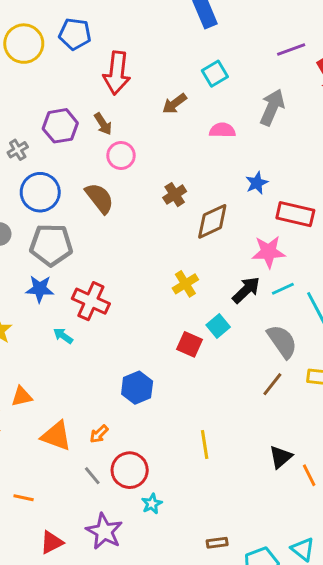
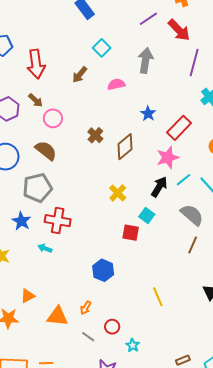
red rectangle: (295, 214) -> (179, 128), turned -45
gray pentagon: (51, 245) -> (37, 188), moved
blue star: (40, 289) -> (21, 221), turned -30
red circle: (130, 470) -> (112, 327), size x0.6

